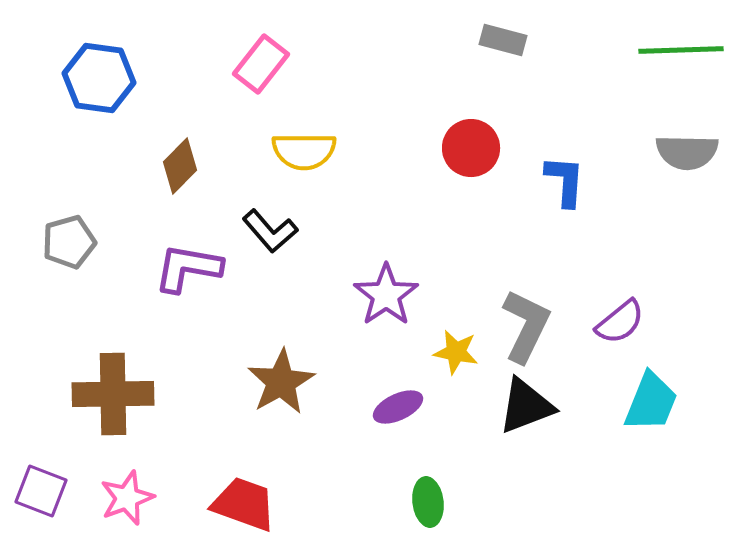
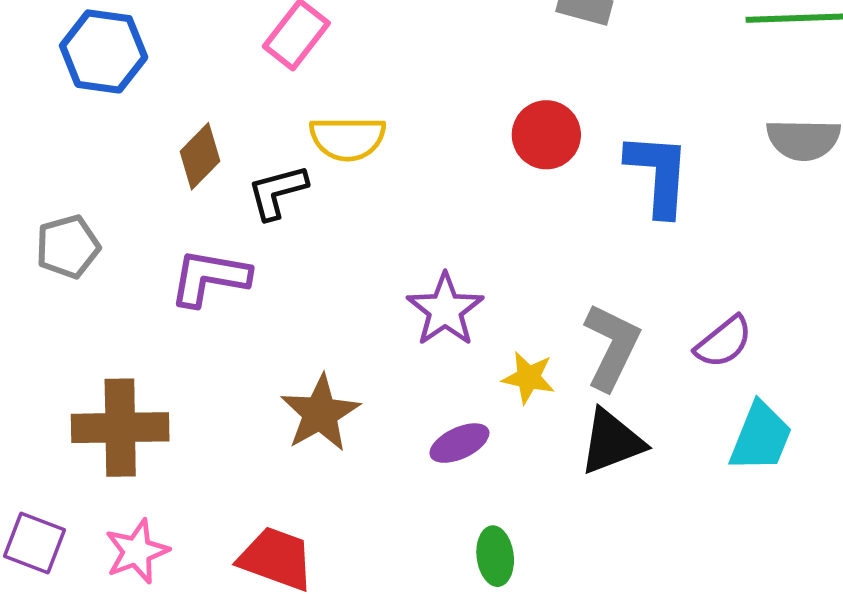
blue L-shape: (565, 181) -> (658, 174), size x1.4
black L-shape: (270, 231) -> (277, 192), moved, turned 116

